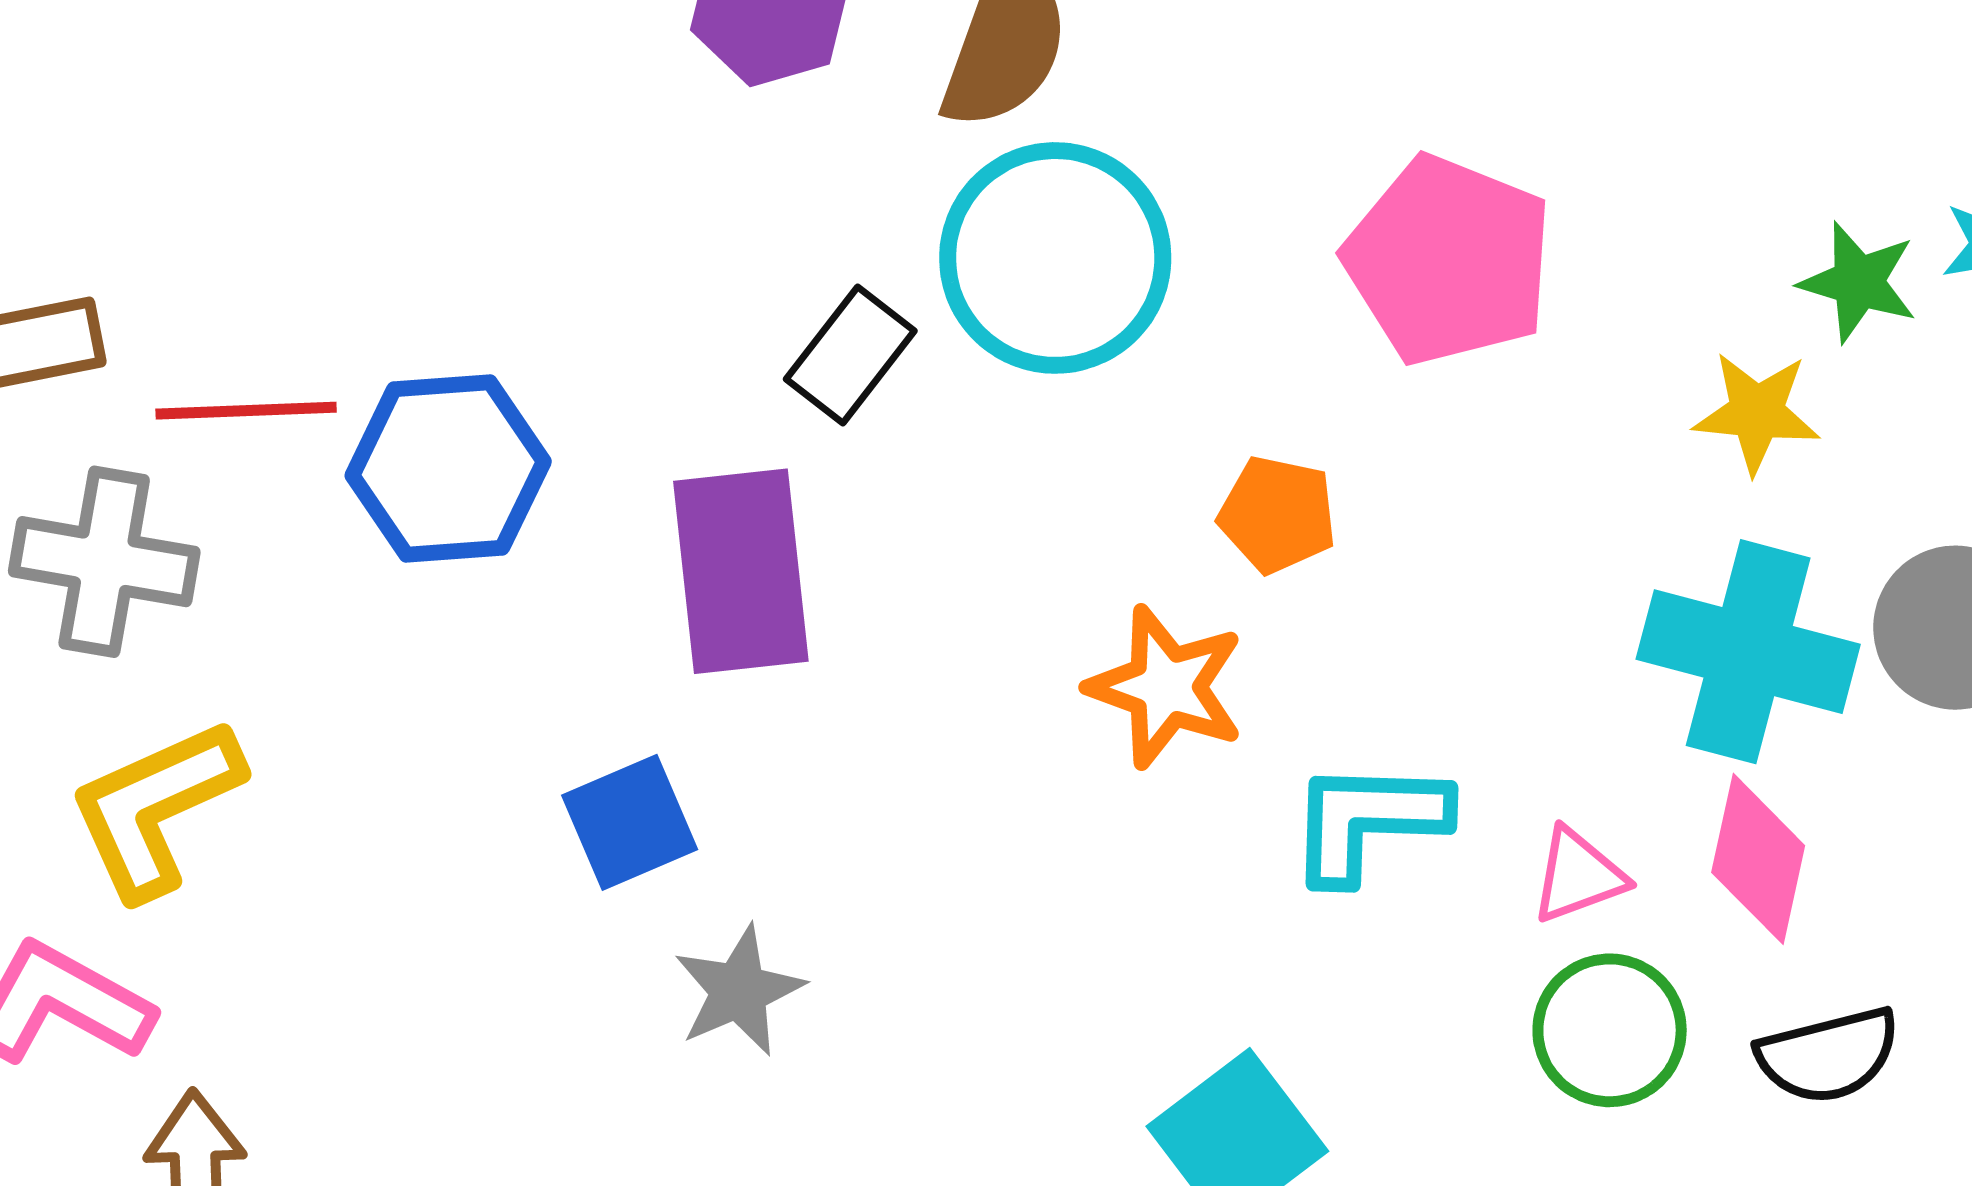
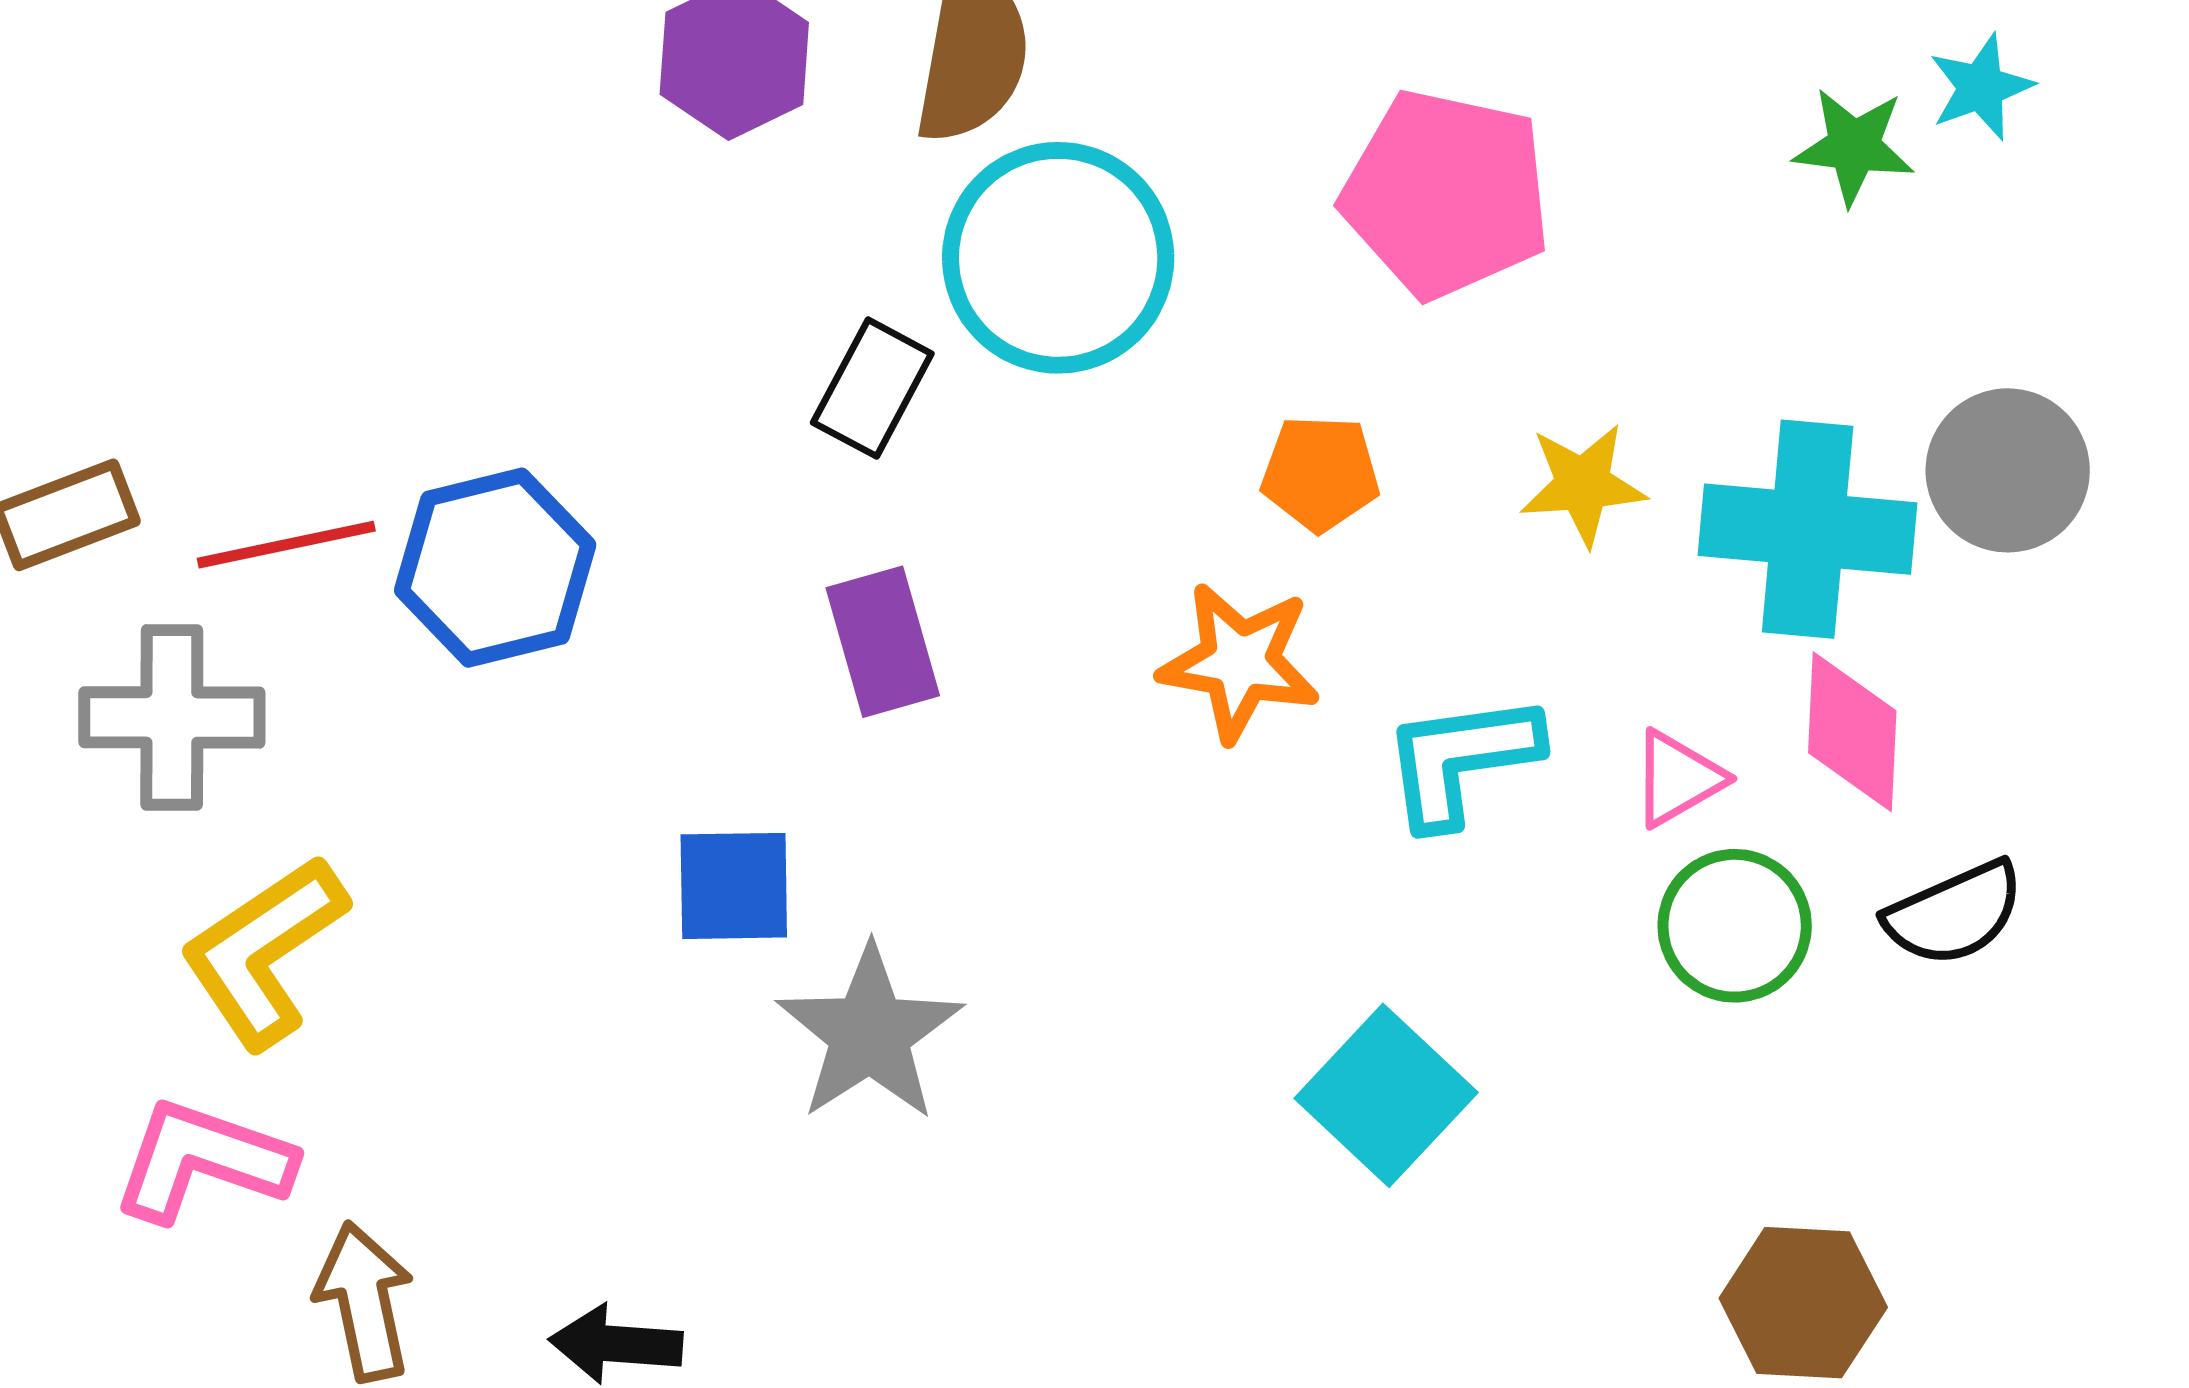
yellow star: (1757, 413) -> (1583, 485), moved
purple rectangle: (741, 571) -> (883, 642), moved, size x0.7
blue square: (630, 822) -> (734, 886), turned 32
gray star: (739, 991) -> (870, 1033), size x1.4

